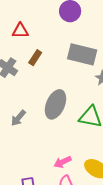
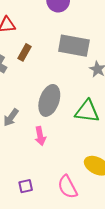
pink arrow: (63, 162) -> (40, 136), moved, turned -72

